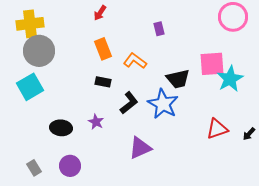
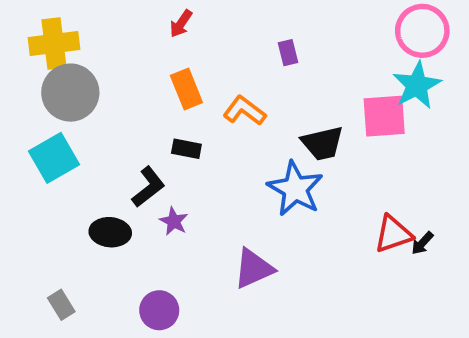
cyan star: (230, 79) -> (417, 85), moved
black L-shape: (129, 103) -> (148, 187), moved
black arrow: (249, 134) -> (422, 243), moved
purple circle: (70, 166) -> (159, 310), moved

